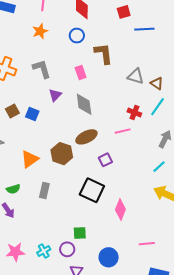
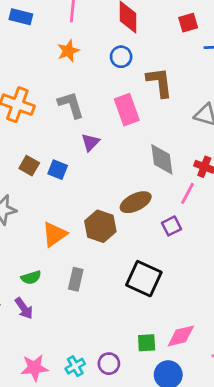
pink rectangle: (81, 72) -> (127, 110), size x1.5
gray diamond: (84, 104) -> (162, 159), moved
brown square: (12, 111) -> (29, 166), turned -32
pink line: (123, 131) -> (188, 193), turned -49
purple square: (105, 160) -> (171, 226), moved
pink diamond: (120, 210) -> (181, 336), moved, turned 55
green square: (80, 233) -> (147, 343), moved

